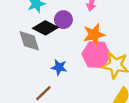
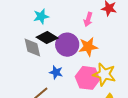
purple circle: (63, 20) -> (67, 45), moved, size x1.5
pink hexagon: (96, 55) -> (88, 78), moved

